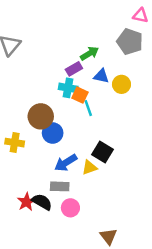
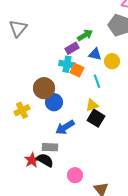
cyan line: (88, 108) -> (97, 81), moved
yellow cross: (15, 143) -> (22, 110), turned -35
yellow triangle: (89, 167) -> (92, 105), moved
gray rectangle: (60, 186) -> (50, 147), moved
pink circle: (70, 208) -> (75, 175), moved

